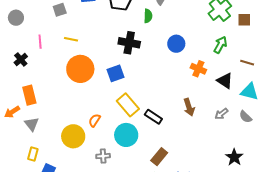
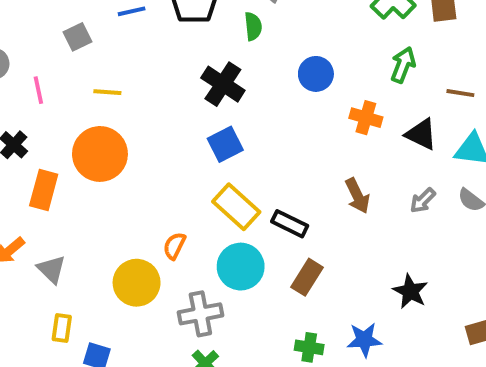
pink line: (40, 42) -> (38, 90), moved
black cross: (129, 43) -> (223, 84), turned 30
orange circle: (80, 69) -> (100, 154), moved
blue square: (116, 73) -> (225, 144), moved
orange rectangle: (29, 95) -> (44, 190), moved, turned 36
gray cross: (103, 156) -> (200, 314), size x1.5
brown rectangle: (159, 157) -> (307, 277), moved
black star: (234, 157) -> (410, 291), moved

